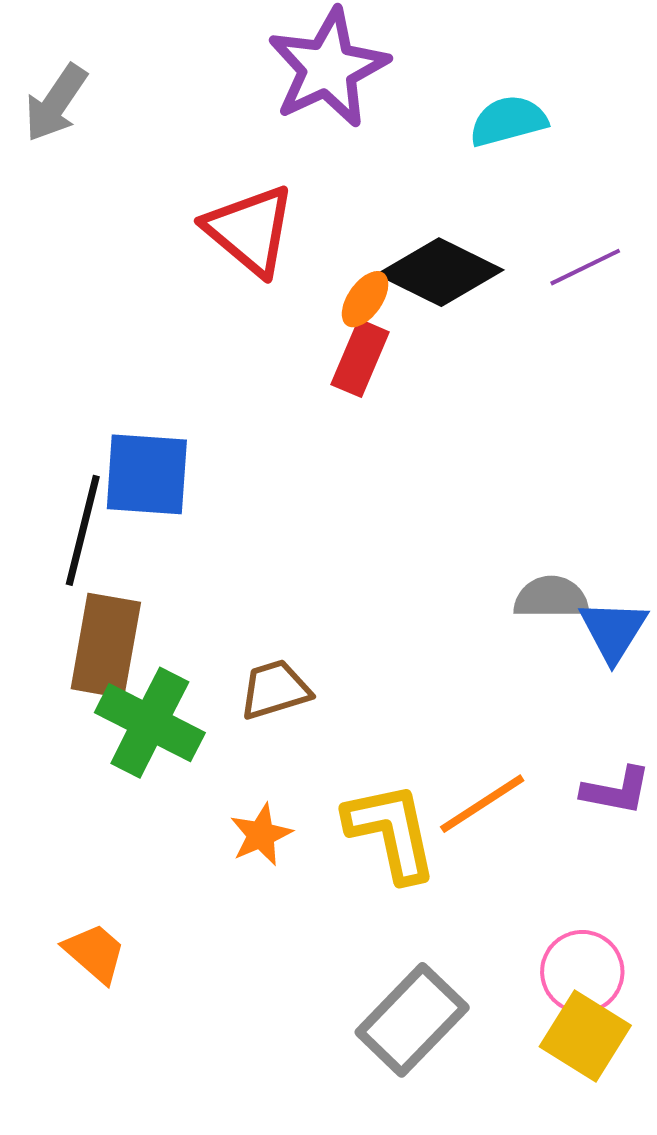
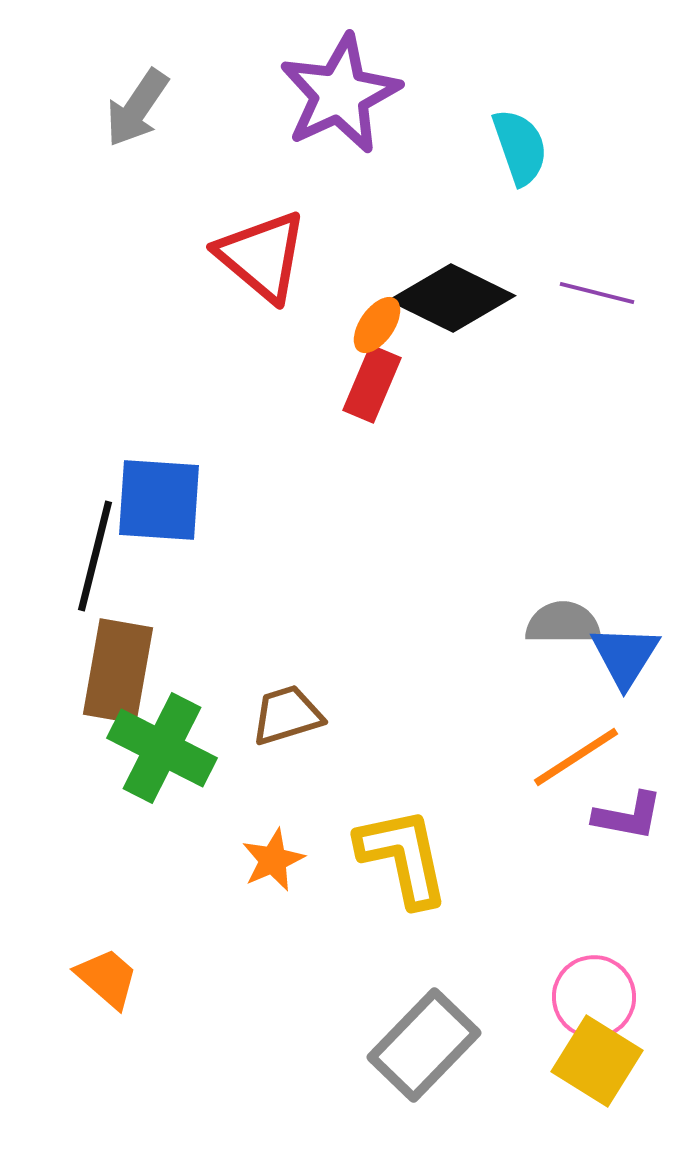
gray arrow: (56, 103) -> (137, 108), moved
cyan semicircle: (508, 121) -> (520, 147), turned 86
purple line: (585, 267) -> (597, 293), turned 40
orange line: (482, 804) -> (576, 757), moved

